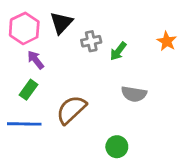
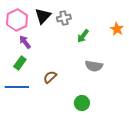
gray cross: (91, 41) -> (64, 18), moved
brown semicircle: (71, 110) -> (50, 77), size x0.6

